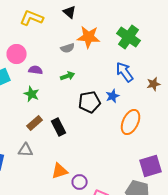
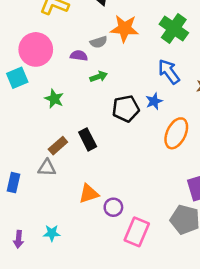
pink circle: (17, 54) -> (36, 49), size x1.4
purple semicircle: (36, 70) -> (79, 56), moved
brown rectangle: (35, 123) -> (58, 146), moved

